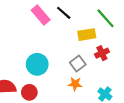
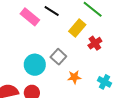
yellow rectangle: (87, 35) -> (77, 28), turned -30
gray square: (78, 63) -> (58, 57), moved

